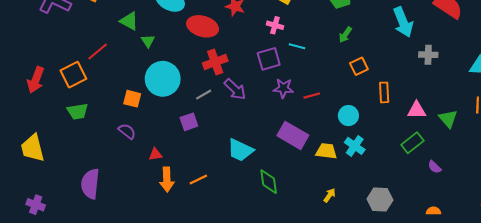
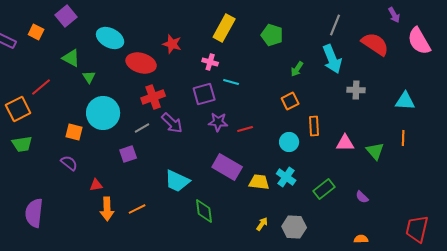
green arrow: (345, 35) -> (297, 69), moved
cyan circle: (348, 116) -> (289, 142), moved
green rectangle: (412, 143) -> (324, 189), moved
gray hexagon: (380, 199) -> (294, 227), moved

